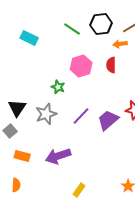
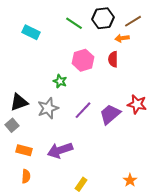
black triangle: (17, 108) -> (19, 102), turned 36
orange semicircle: (16, 185) -> (26, 176), moved

